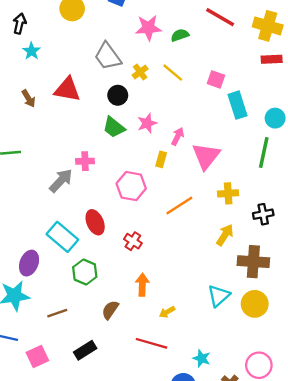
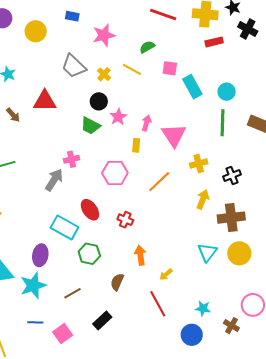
green semicircle: (180, 35) -> (147, 47), moved
black circle: (118, 95) -> (99, 101), moved
red line: (152, 343) -> (158, 304), turned 56

